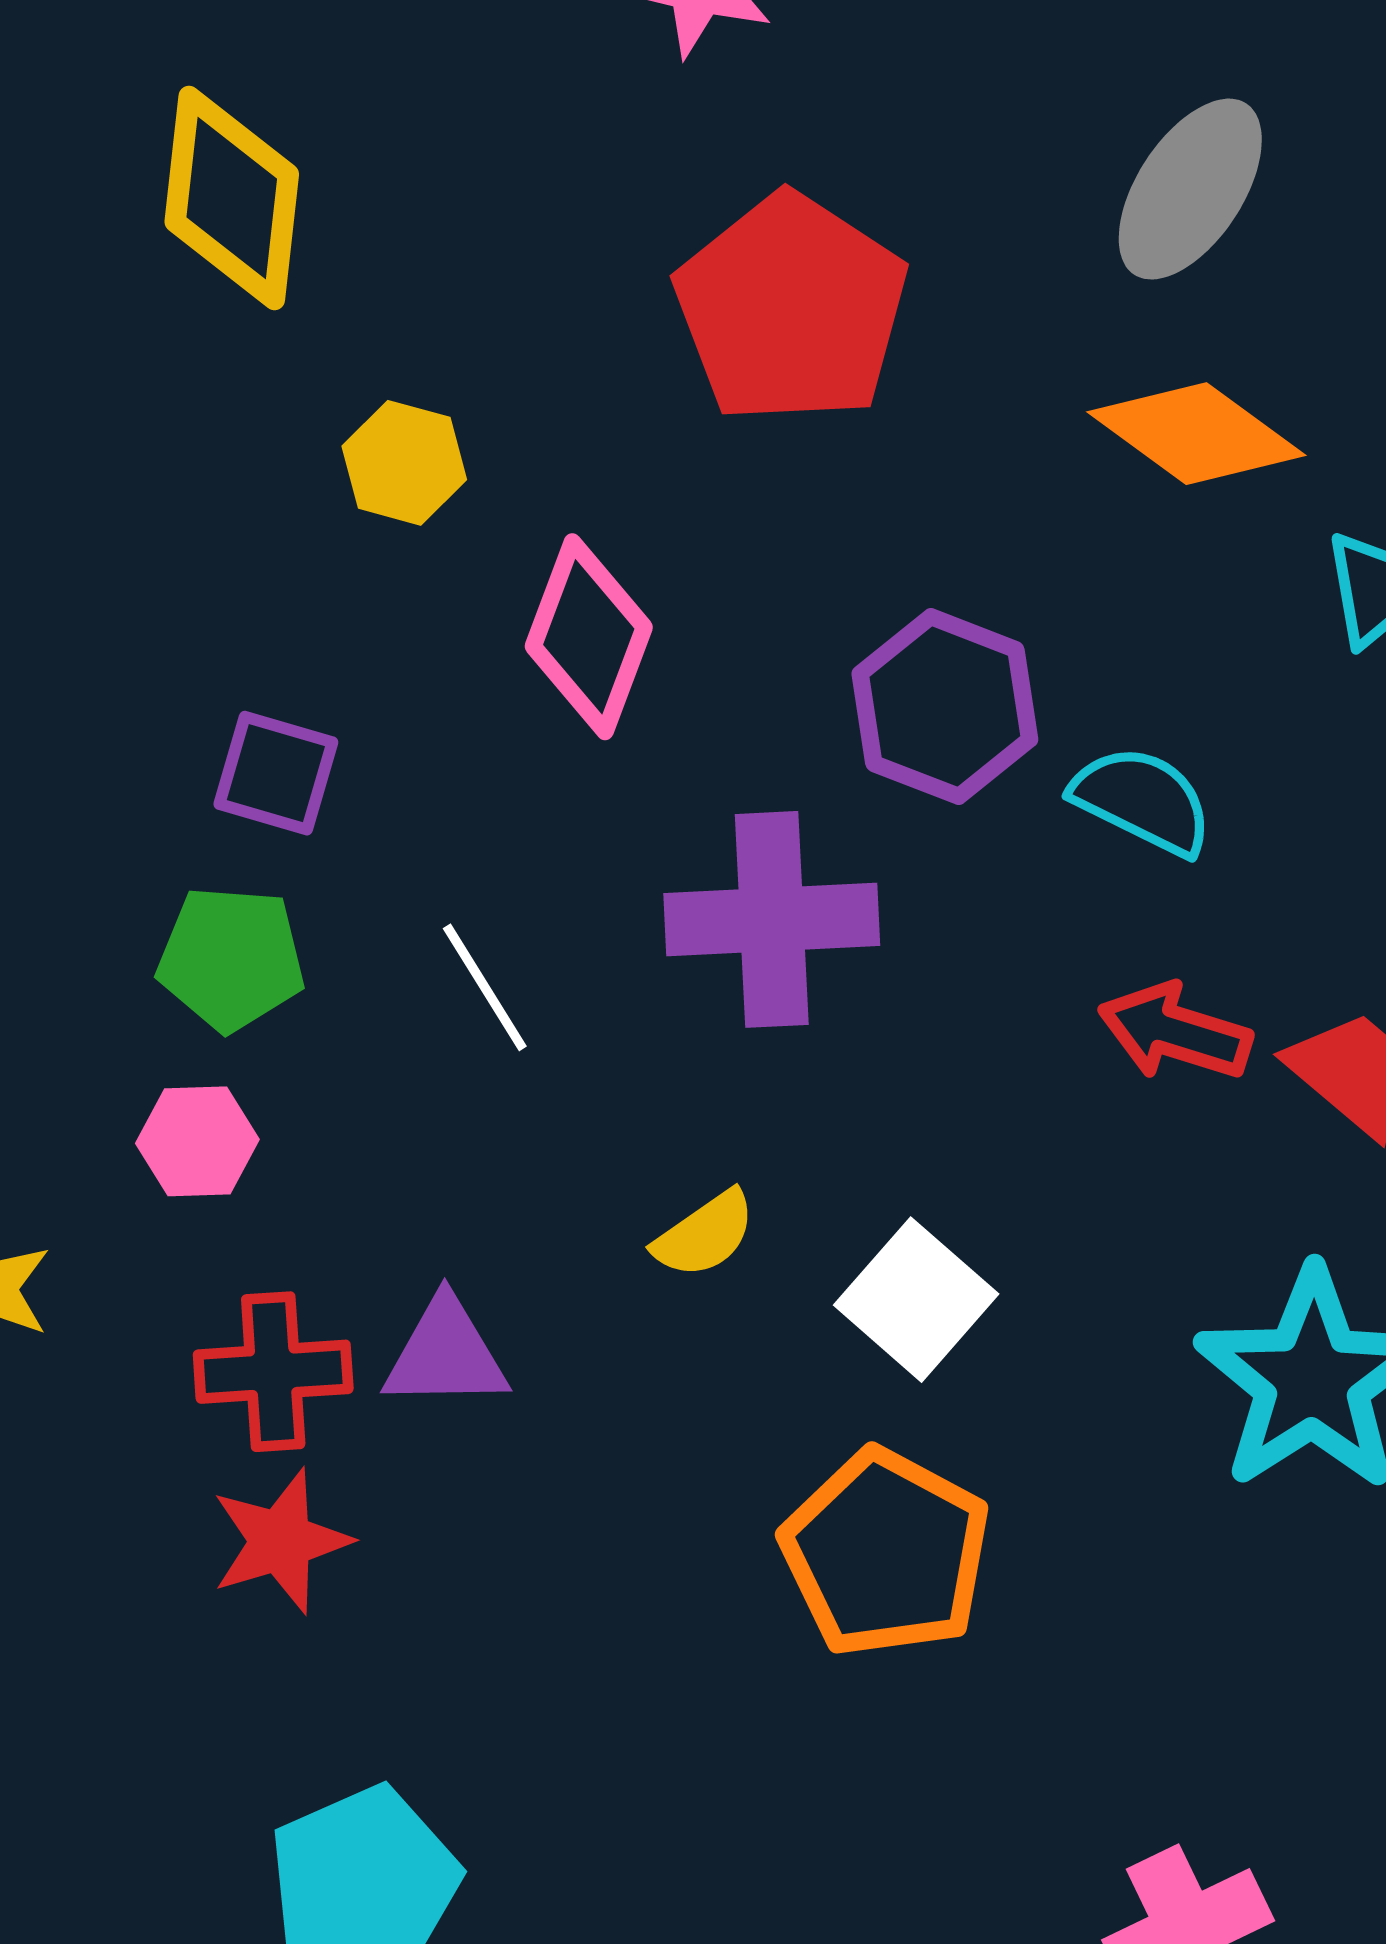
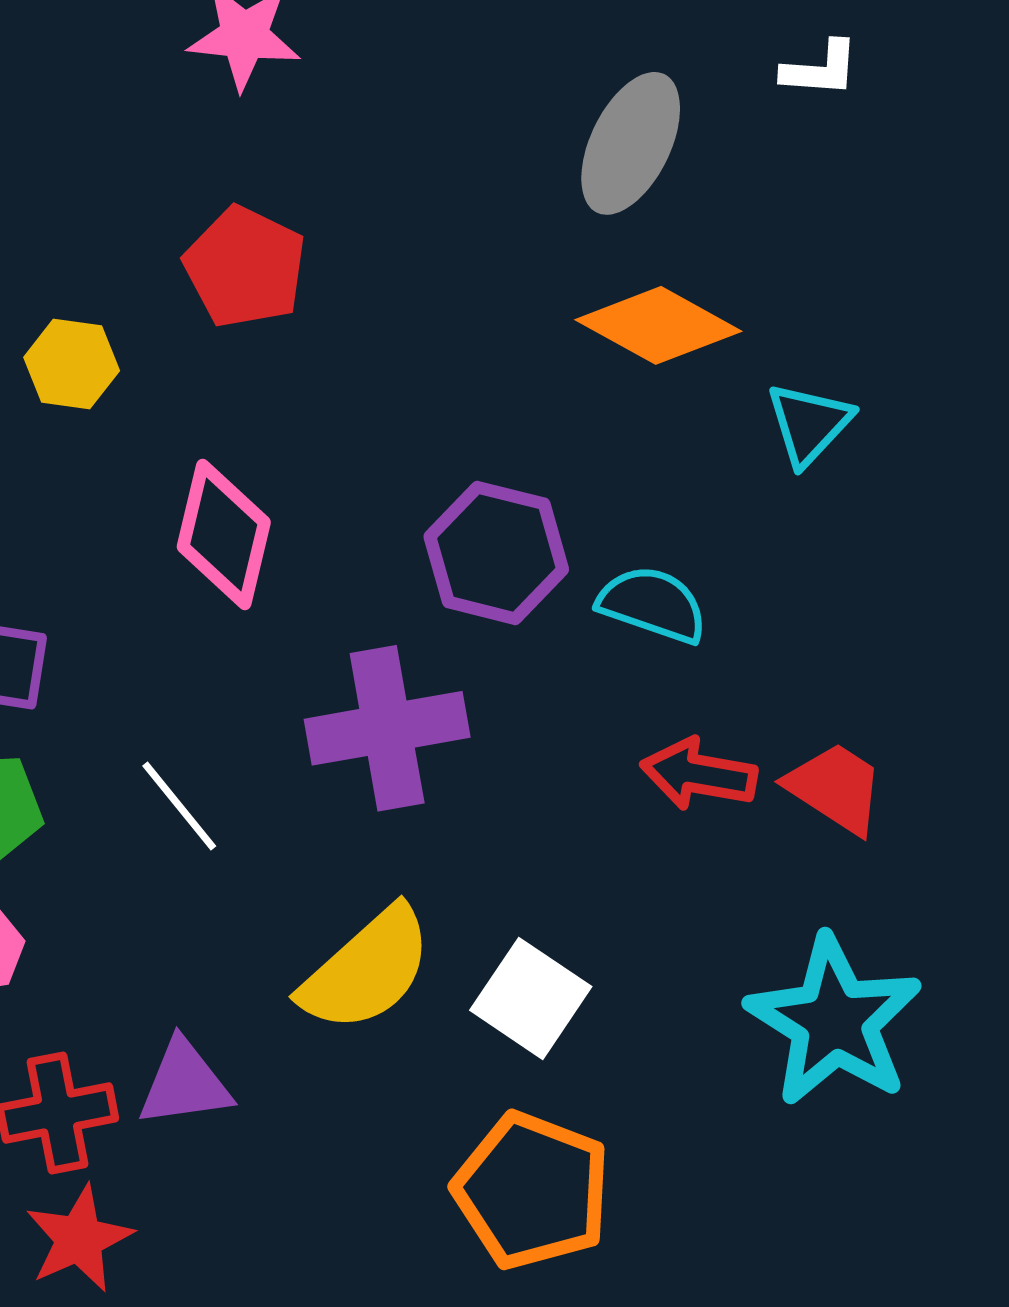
red pentagon: (791, 309) -> (245, 267), moved, size x0.7
yellow hexagon: (404, 463) -> (72, 364), moved
yellow semicircle: (705, 1234) -> (367, 970), size x1.8

